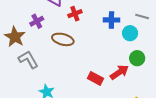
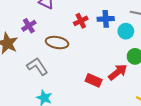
red cross: (75, 14) -> (81, 21), moved
gray L-shape: (28, 59) -> (37, 66), moved

